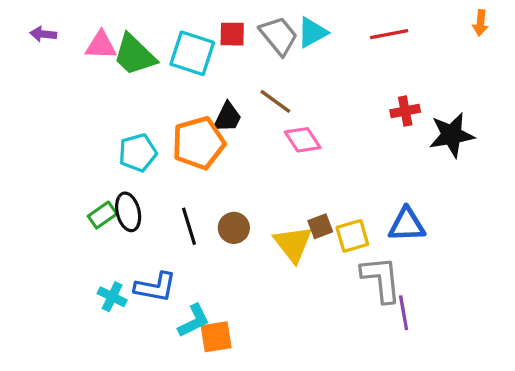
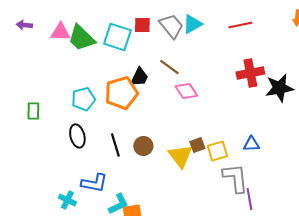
red cross: (405, 111) -> (250, 73), size x1.5
green rectangle: (102, 215) -> (33, 111), moved, turned -54
blue triangle: (407, 225) -> (251, 144), size x0.7
cyan cross: (112, 297) -> (67, 200), moved

